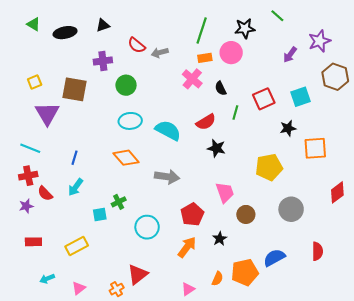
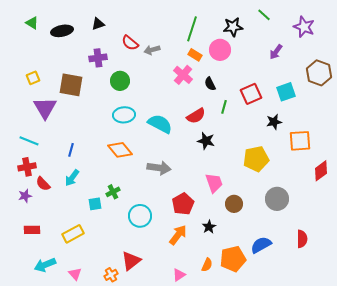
purple star: (319, 41) -> (304, 27), moved, turned -30
orange rectangle: (205, 58) -> (195, 55), turned 40
red diamond: (337, 192) -> (321, 171), moved
cyan arrow: (47, 279) -> (45, 265), size x1.5
pink triangle: (79, 288) -> (75, 274), turned -32

